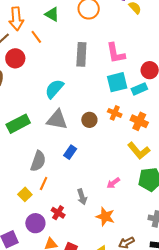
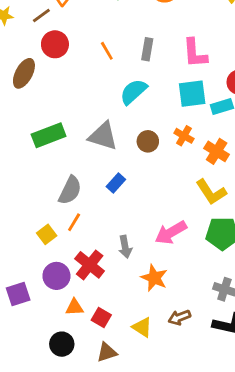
orange line: (36, 37) -> (107, 51), moved
gray rectangle: (81, 54) -> (147, 49), size x0.7
cyan semicircle: (54, 89) -> (133, 92), moved
pink arrow: (113, 183) -> (171, 233), size x1.6
red cross: (58, 213) -> (90, 265), size x1.5

